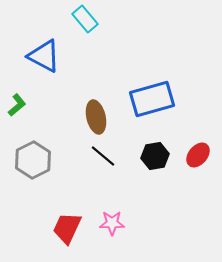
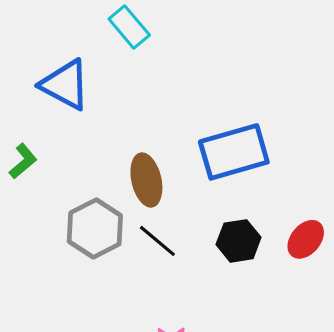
gray hexagon: (33, 160) -> (95, 228), moved

